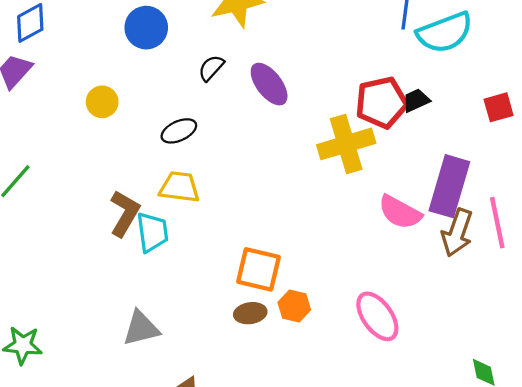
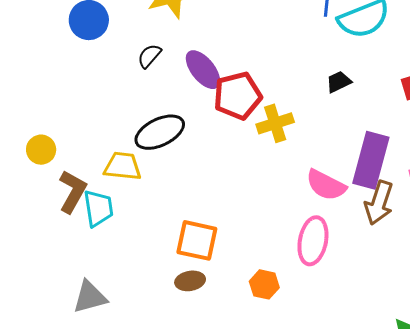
yellow circle: (102, 102) -> (41, 150), moved
red pentagon: (382, 102) -> (238, 96), moved
black ellipse: (179, 131) -> (160, 132), moved, size x1.5
yellow cross: (346, 144) -> (275, 123), size x0.7
orange hexagon: (294, 306) -> (264, 284), moved
pink ellipse: (377, 316) -> (313, 241), moved, turned 48

